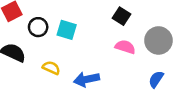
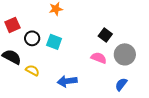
black square: (121, 16) -> (105, 35), moved
yellow semicircle: (51, 68) -> (32, 70), moved

